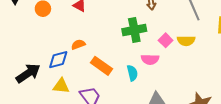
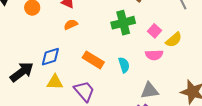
yellow semicircle: (186, 41) -> (174, 40), moved, turned -36
orange semicircle: (78, 44) -> (71, 24), moved
pink semicircle: (150, 59) -> (154, 55), moved

